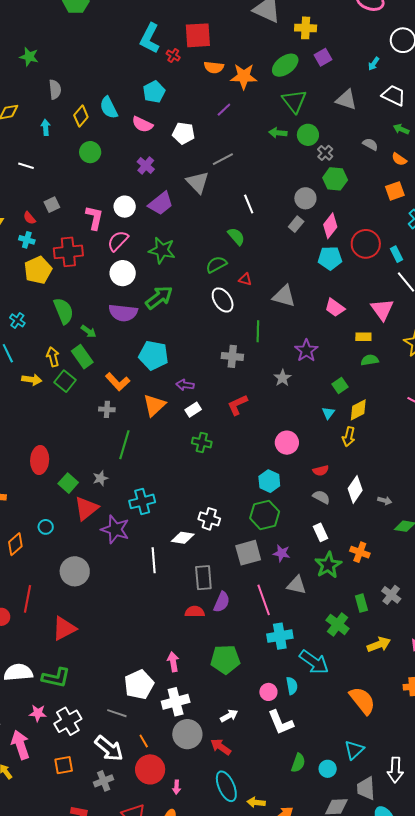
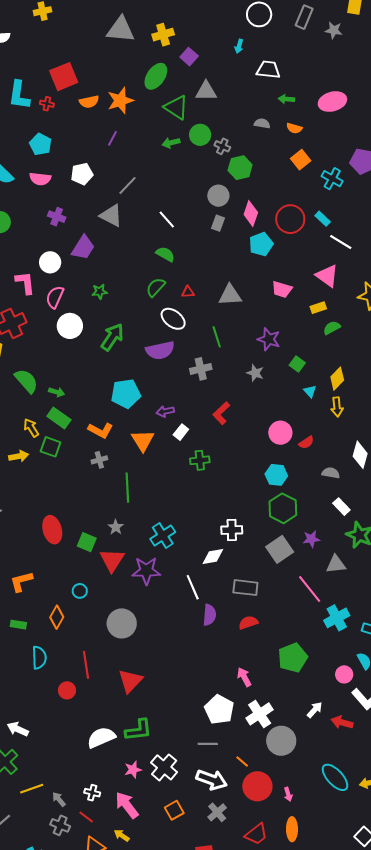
gray triangle: (346, 100) -> (206, 91), moved
green star: (162, 250) -> (100, 292), size x0.6
purple semicircle: (123, 313) -> (160, 350), moved
green square: (340, 386) -> (297, 364), moved
red semicircle: (321, 471) -> (306, 443), moved
gray rectangle: (203, 578) -> (245, 588), turned -60
purple semicircle: (222, 602) -> (209, 615), moved
red arrow: (221, 747) -> (342, 722), moved

